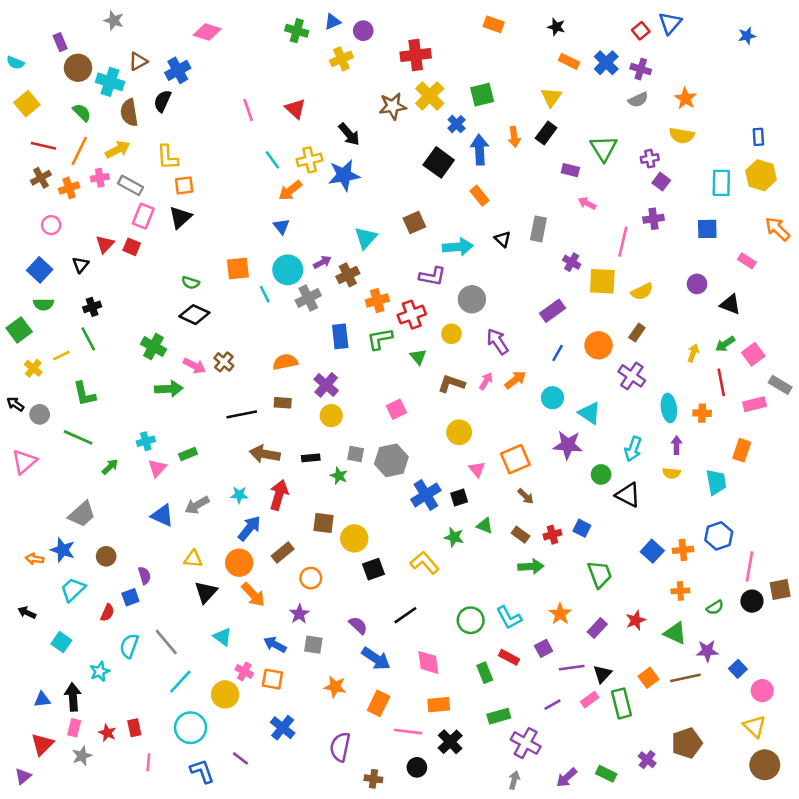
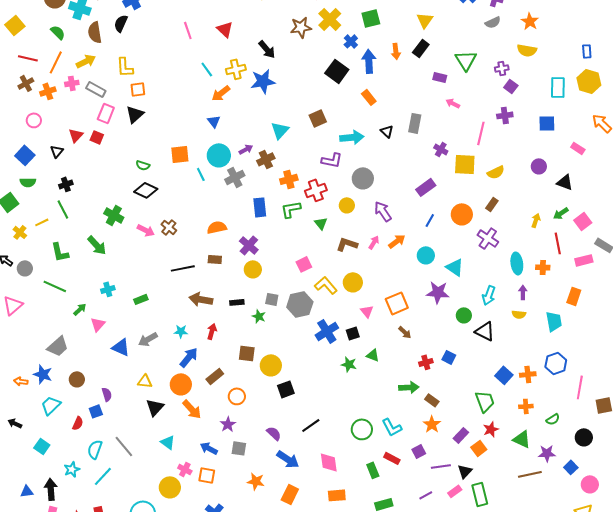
green arrow: (169, 389) -> (97, 245), moved, turned 50
pink triangle: (157, 468) -> (98, 324), moved
red arrow: (279, 495) -> (212, 331), size x0.7
brown rectangle: (521, 535) -> (432, 400), moved
yellow L-shape: (425, 563) -> (326, 285), moved
green trapezoid: (600, 574) -> (485, 401), moved
black circle: (752, 601) -> (584, 437), moved
orange square: (648, 678) -> (479, 448), moved
cyan line: (180, 682) -> (103, 476), moved

